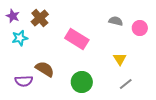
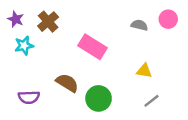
pink circle: (140, 28) -> (168, 19), moved
yellow triangle: (120, 59) -> (144, 71), turned -48
brown semicircle: (45, 69) -> (67, 83), moved

